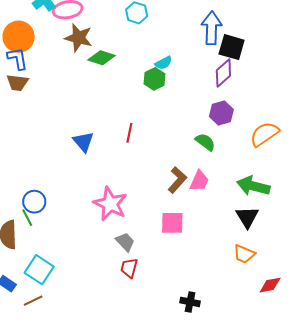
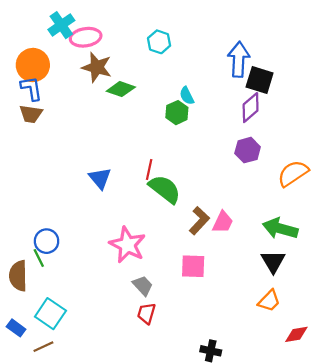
cyan semicircle: (163, 63) -> (187, 96), turned 90
green semicircle: (205, 142) -> (165, 189), moved, size x1.5
orange trapezoid: (244, 254) -> (269, 301), turned -70

